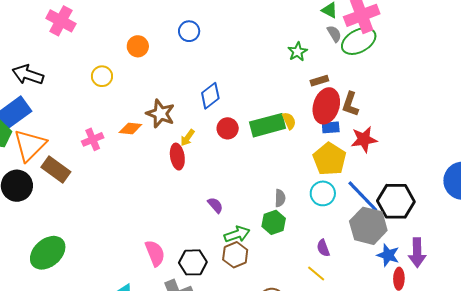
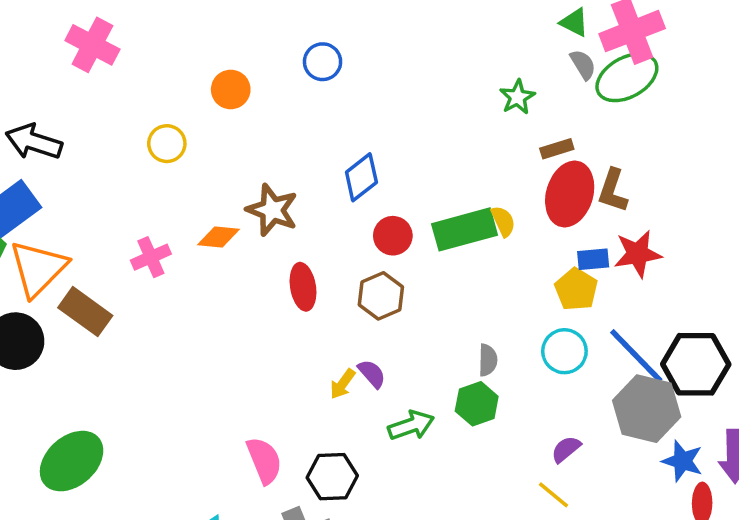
blue rectangle: (331, 127) -> (593, 259), moved
yellow arrow: (188, 138) -> (343, 384), moved
yellow pentagon: (330, 159) -> (576, 289), size x0.7
purple semicircle: (323, 248) -> (566, 449), turned 72
brown hexagon: (235, 255) -> (381, 296), moved

